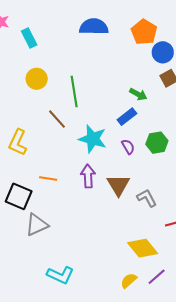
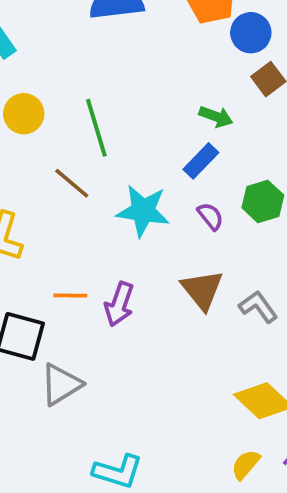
purple arrow: (88, 176) -> (119, 304), moved, turned -150

